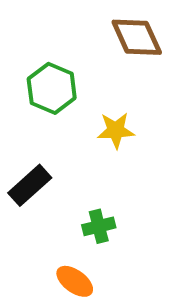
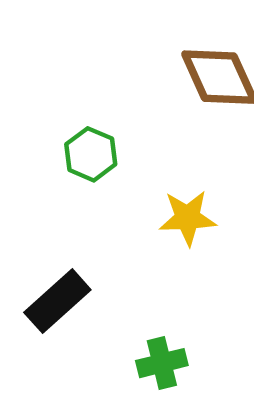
green hexagon: (52, 88) -> (91, 154), size x0.7

